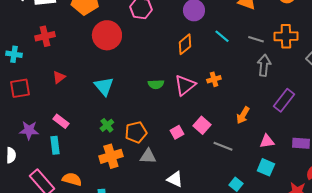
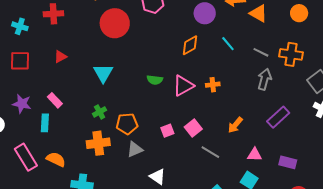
gray triangle: (148, 156) -> (135, 149), turned -36

